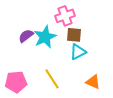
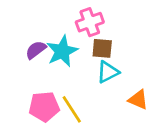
pink pentagon: (16, 82) -> (44, 107), moved
orange triangle: (93, 82) -> (138, 100), moved

